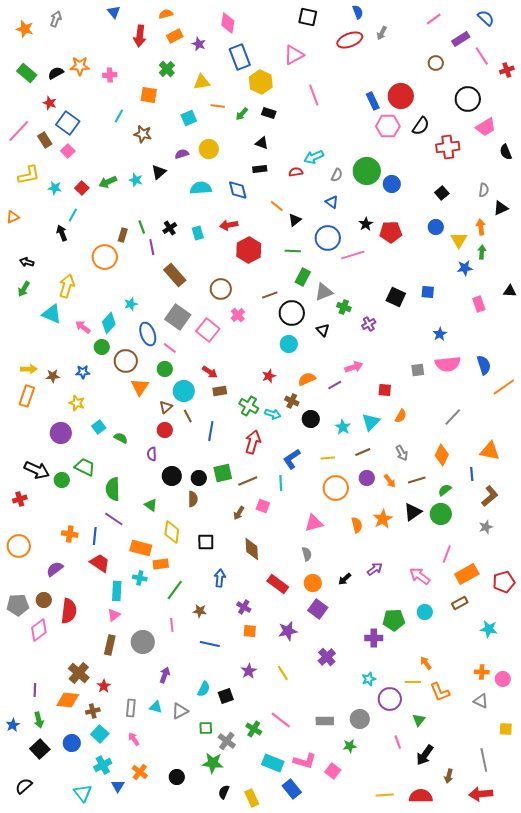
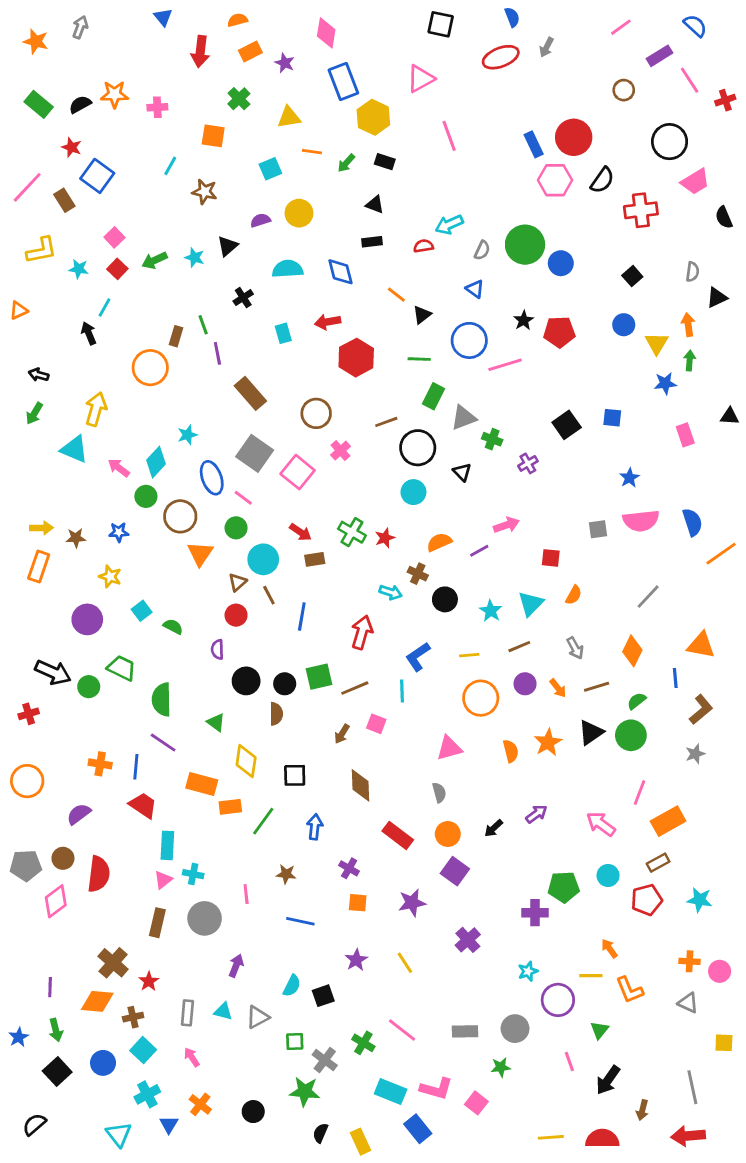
pink square: (68, 151) -> (114, 237), moved
black cross: (170, 228) -> (243, 298), moved
black square: (396, 297) -> (567, 425), turned 30
green cross: (249, 406) -> (352, 532), moved
cyan cross: (140, 578) -> (193, 874), moved
red pentagon: (504, 582) -> (647, 900), moved
green line: (175, 590) -> (263, 821), moved

